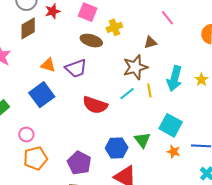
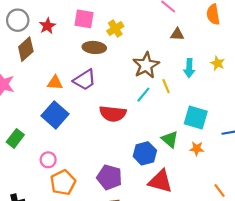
brown triangle: (150, 42) -> (177, 34), moved, turned 32
cyan arrow: (174, 78) -> (189, 68), size x0.7
orange star: (173, 152) -> (197, 149), moved

